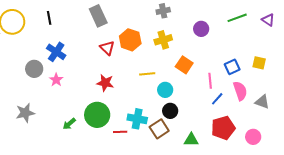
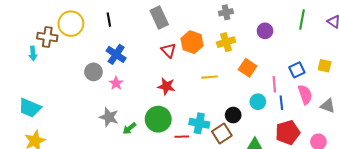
green line: (237, 18) -> (302, 20), turned -60
cyan circle: (165, 90) -> (258, 102), moved
blue line: (217, 99) -> (281, 103), turned -48
gray star: (25, 113) -> (109, 117), moved, turned 30

